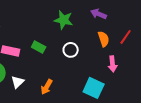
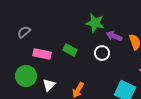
purple arrow: (99, 14) -> (114, 36), moved

